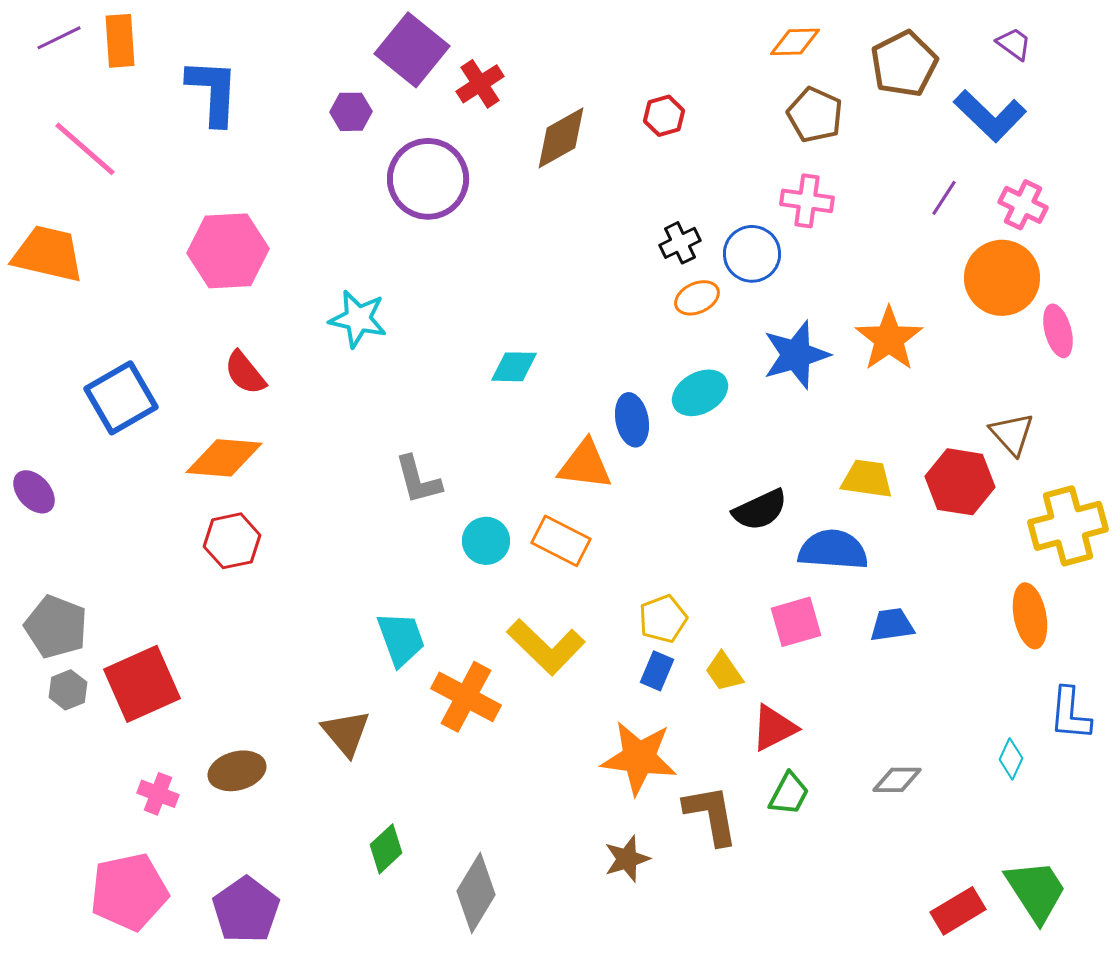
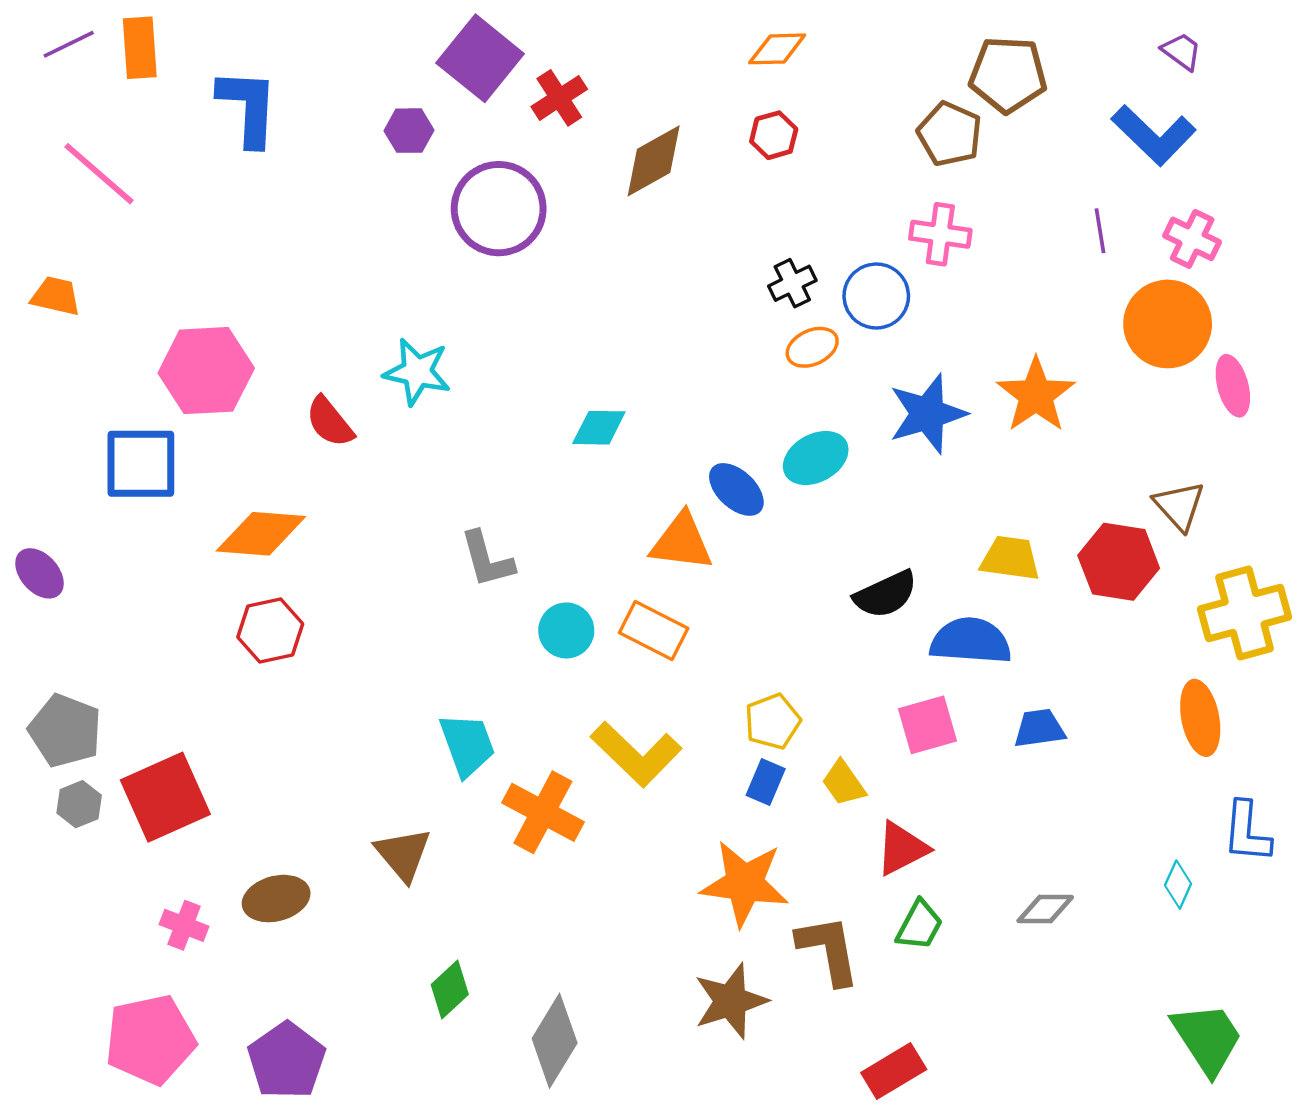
orange diamond: (795, 42) -> (777, 49), moved
brown pentagon: (904, 64) -> (1008, 75), moved, turned 30
purple line: (944, 198) -> (1100, 231), turned -42
pink hexagon: (228, 251) -> (206, 371), moved
orange trapezoid: (48, 254) -> (56, 296), size x0.6
red semicircle: (245, 373) -> (330, 422), moved
blue square: (121, 398) -> (141, 464), turned 30
blue ellipse: (632, 420) -> (736, 489), turned -36
brown star: (627, 859) -> (731, 1001), size x1.4
red rectangle: (958, 911) -> (894, 1071), moved

